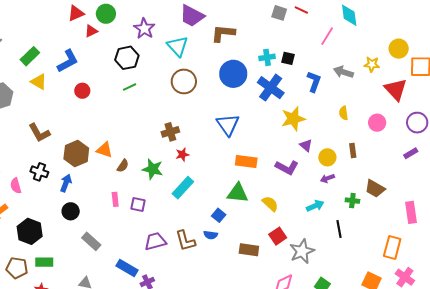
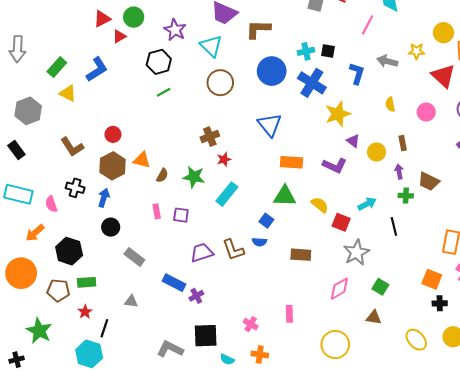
red circle: (82, 91) -> (113, 134), moved
purple arrow: (327, 178) -> (399, 172), moved, turned 104
red square: (278, 236) -> (341, 222), moved, turned -30

